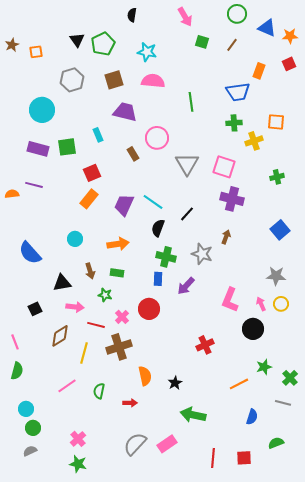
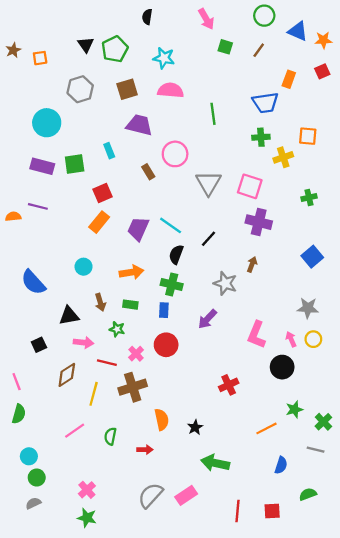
green cross: (166, 257) -> (172, 285), moved
blue rectangle: (158, 279) -> (164, 310), moved

